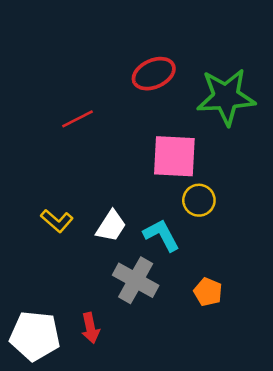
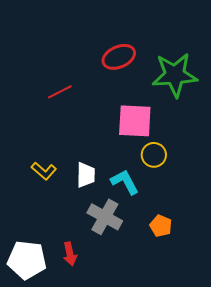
white trapezoid: (111, 226) -> (86, 175), turned -32

